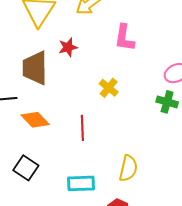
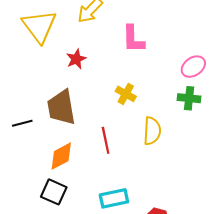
brown trapezoid: (35, 68) -> (61, 107), moved
orange diamond: (35, 120) -> (61, 156), moved, turned -64
yellow semicircle: (128, 168) -> (152, 131), moved

